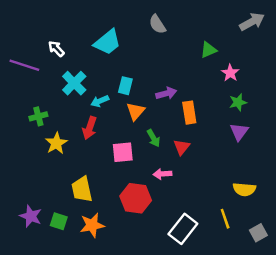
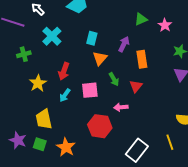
green triangle: (208, 50) -> (141, 19), moved
pink star: (230, 73) -> (165, 25), moved
purple arrow: (166, 93) -> (124, 44), turned -49
cyan arrow: (100, 101) -> (65, 95), moved, turned -32
green cross: (38, 116) -> (24, 54), moved
yellow trapezoid: (82, 189) -> (44, 119), moved
orange star: (92, 225) -> (66, 147), turned -30

